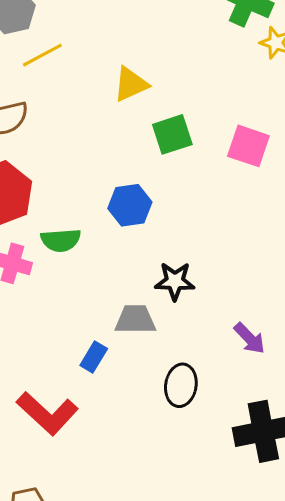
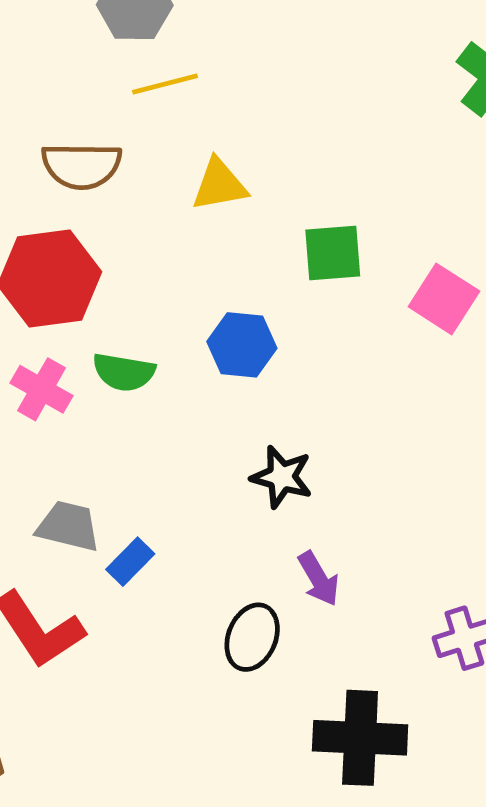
yellow triangle: (131, 84) -> (219, 185), moved
gray trapezoid: (135, 319) -> (68, 526), moved
purple arrow: (250, 338) -> (319, 579), moved

